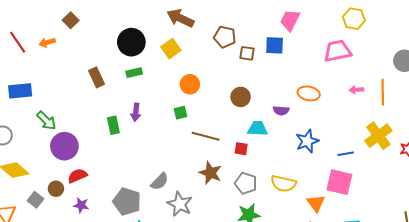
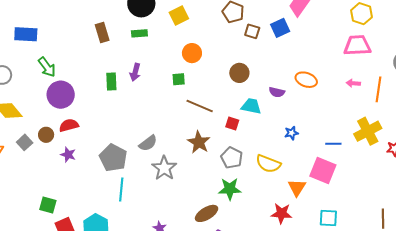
blue square: (275, 45) -> (280, 28), turned -36
pink trapezoid: (337, 51) -> (357, 45), moved
blue star: (307, 141) -> (291, 133), moved, size x0.6

